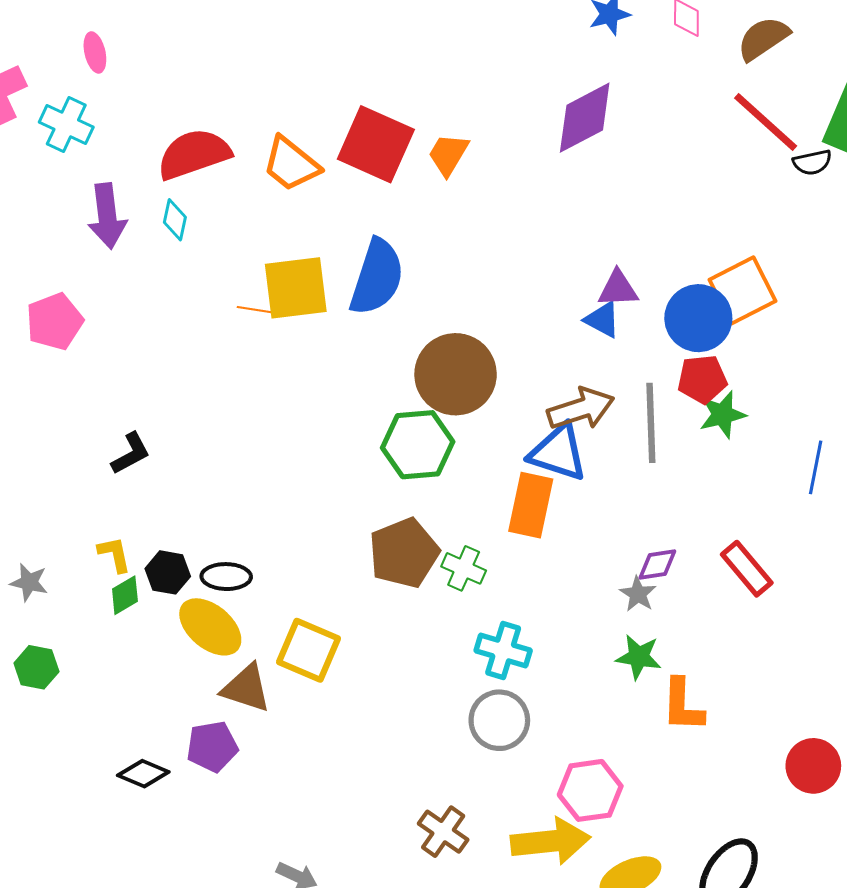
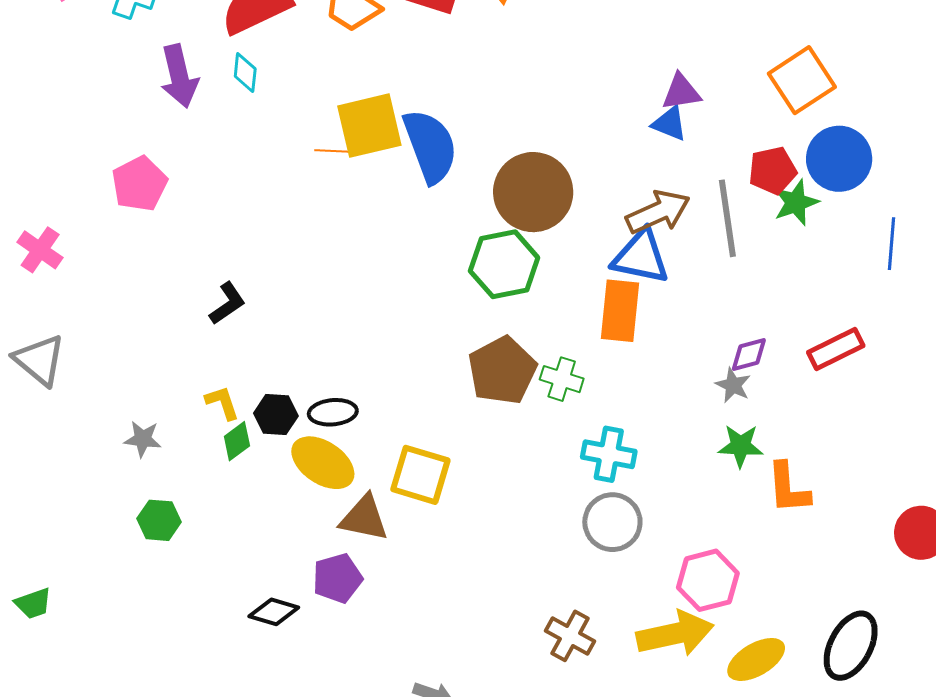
blue semicircle: (377, 277) -> (430, 146), moved, turned -32
blue circle: (698, 318) -> (839, 159), moved
red rectangle: (747, 569) -> (836, 349), turned -70

